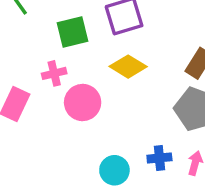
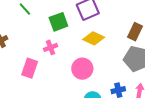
pink circle: (83, 103) -> (82, 69), moved

